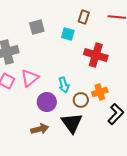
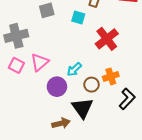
red cross: (96, 55) -> (107, 39), turned 35
cyan arrow: (64, 85) -> (74, 69), turned 63
brown arrow: (40, 129) -> (61, 123), moved

